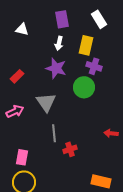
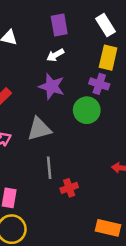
white arrow: (59, 43) -> (55, 55), turned 48
yellow rectangle: (86, 45) -> (108, 58), moved
gray triangle: (46, 102) -> (39, 129), turned 50

